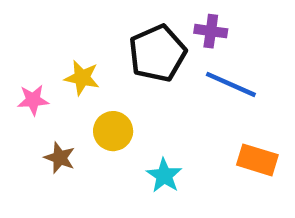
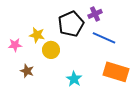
purple cross: (211, 31) -> (95, 14), turned -32
yellow circle: (113, 131) -> (51, 50), moved
orange rectangle: (257, 160) -> (116, 72), size x1.4

